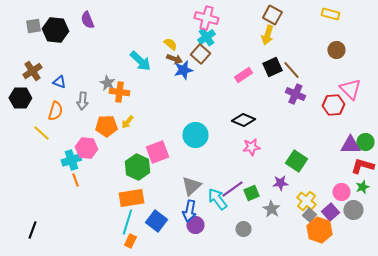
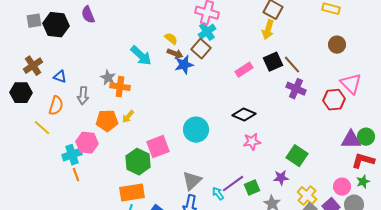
cyan arrow: (217, 199) -> (218, 194), size x0.6

